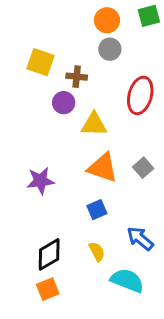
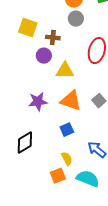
purple star: (40, 181) -> (38, 102), moved
black diamond: (49, 254) -> (25, 143), moved
orange square: (48, 289) -> (58, 176), moved

